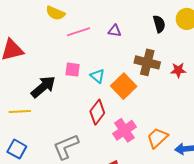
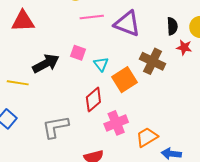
purple triangle: (115, 31) -> (127, 24), size x2.0
red star: (178, 70) -> (184, 47), moved

